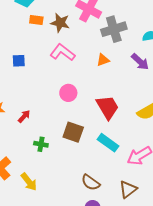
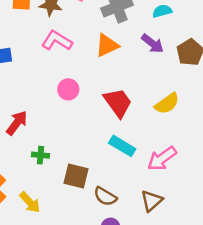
orange triangle: (103, 60) -> (107, 45), size x1.5
red arrow: (24, 116) -> (17, 123), size x1.5
brown square: (73, 132) -> (76, 176), moved

